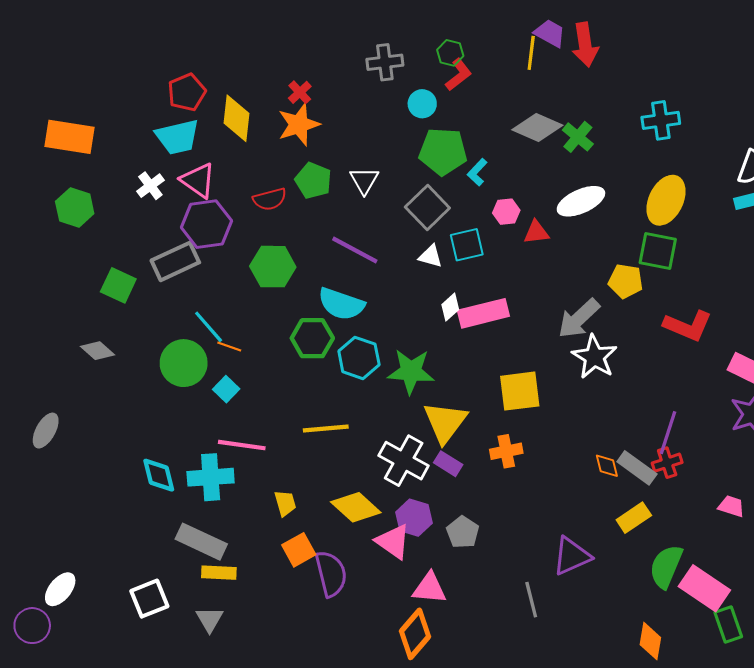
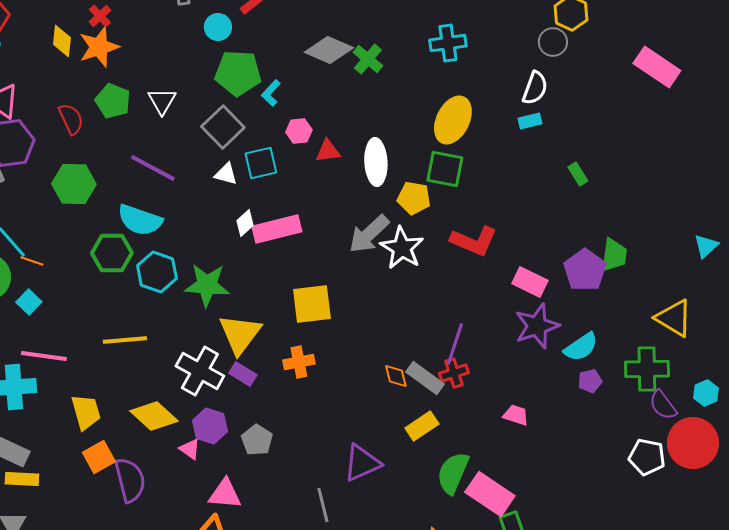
yellow diamond: (237, 118) -> (62, 41), moved, size x0.7
red semicircle: (270, 199) -> (71, 119), turned -100
white ellipse: (581, 201) -> (376, 162), moved, turned -69
white star: (594, 357) -> (402, 248), moved
yellow trapezoid: (285, 503) -> (86, 412), size x1.4
pink triangle: (393, 542) -> (190, 449), size x0.6

